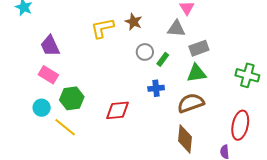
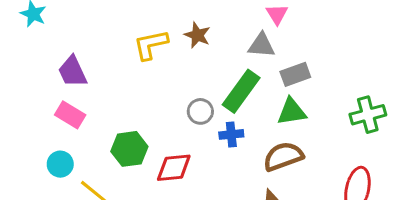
gray circle: (145, 52) -> (200, 111), moved
green rectangle: (163, 59) -> (241, 91), size x2.0
green cross: (247, 75) -> (368, 115), turned -30
green hexagon: (72, 98) -> (129, 149), moved

